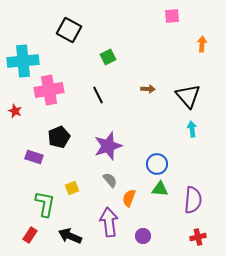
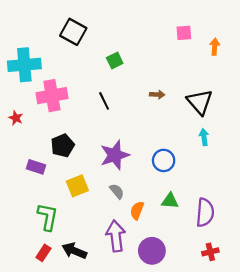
pink square: (172, 16) -> (184, 33), moved
blue circle: (157, 164) -> (164, 160), moved
yellow square: (72, 188) -> (77, 186), moved, size x1.5
red rectangle: (30, 235) -> (43, 253), moved
purple circle: (143, 236) -> (152, 251), size x1.6

